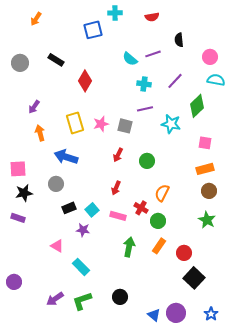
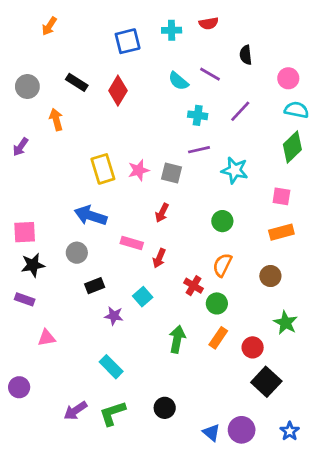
cyan cross: (115, 13) -> (172, 30), moved
purple line: (153, 54) -> (210, 74), turned 49
red diamond: (85, 81) -> (118, 91), moved
green diamond: (197, 106) -> (292, 147), moved
purple arrow: (34, 107) -> (20, 147), moved
orange arrow: (40, 133) -> (56, 119), moved
green circle: (147, 161) -> (222, 221), moved
brown circle: (209, 191) -> (270, 276), moved
cyan square: (92, 210) -> (143, 297), moved
pink rectangle: (118, 216) -> (132, 243), moved
green star: (207, 220) -> (286, 323), moved
pink triangle: (57, 246) -> (47, 338), moved, turned -40

